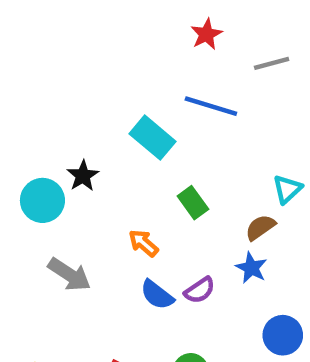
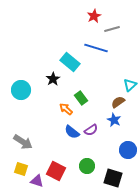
gray line: (272, 63) -> (112, 29), moved
black star: (83, 176) -> (53, 79), moved
green rectangle: (193, 203) -> (81, 98), moved
gray arrow: (69, 275) -> (23, 142), moved

